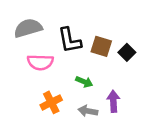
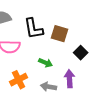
black square: (127, 52) -> (81, 53), moved

